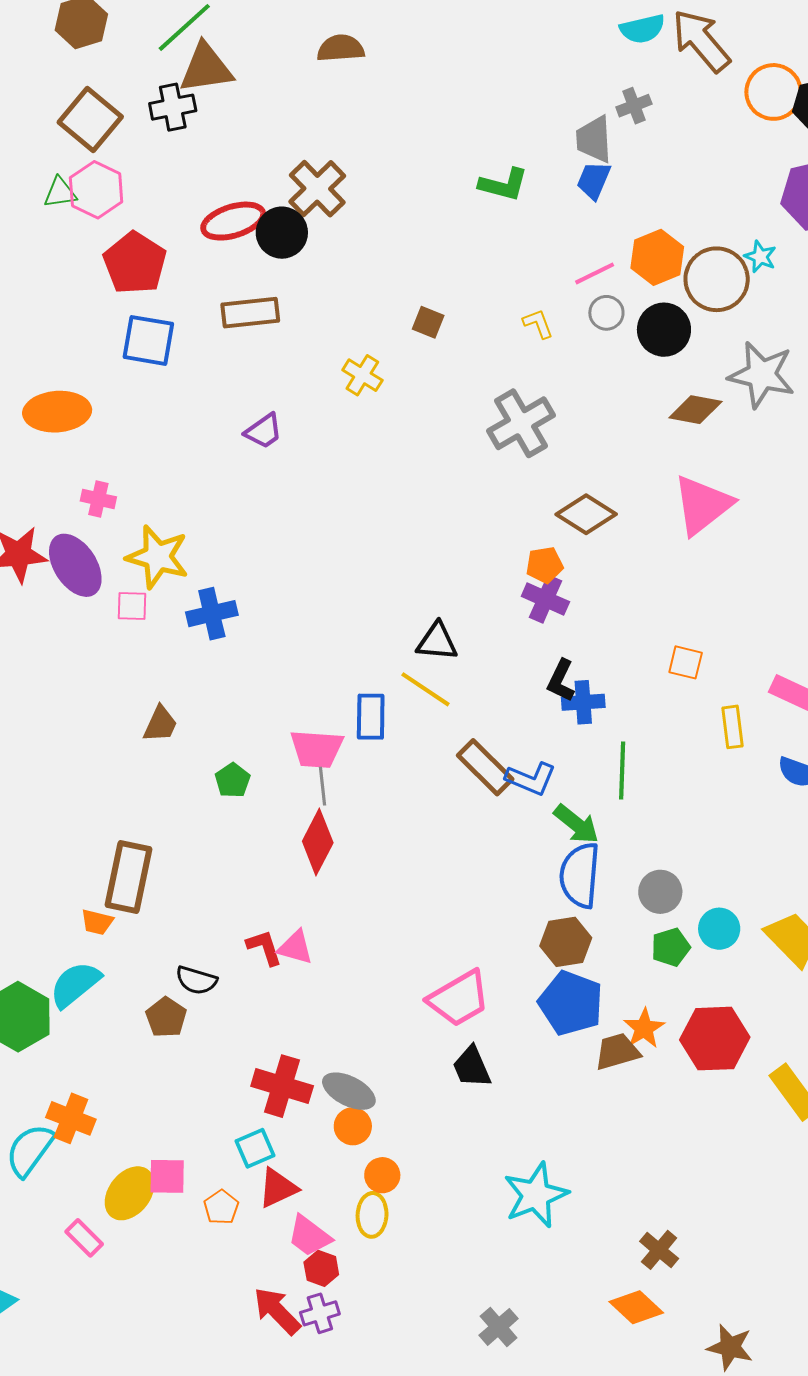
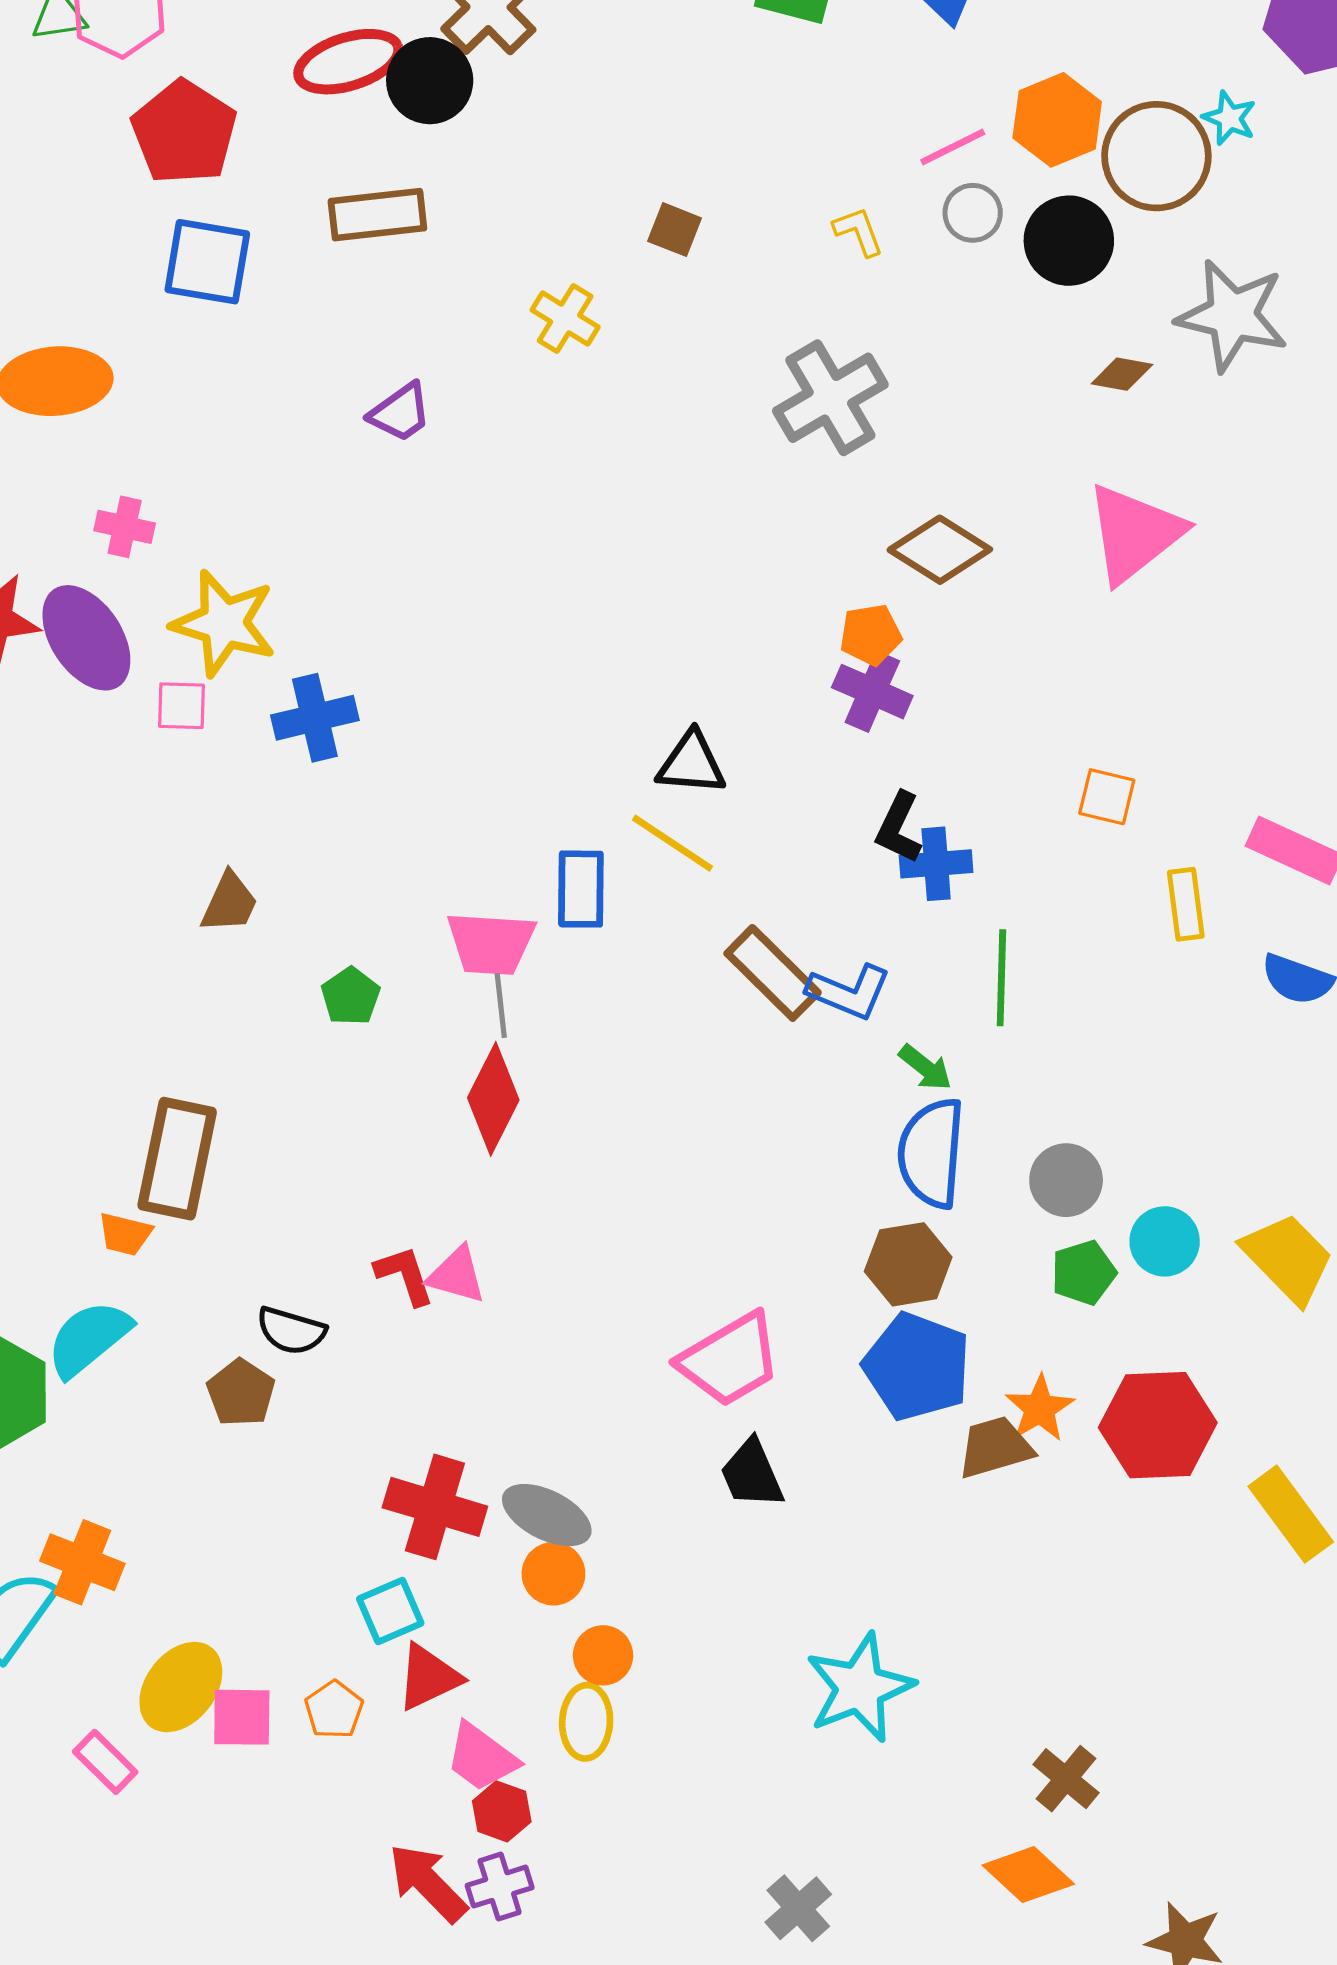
brown diamond: (695, 410) -> (1122, 374), size x0.7
green arrow: (576, 824) -> (925, 1068), size x0.7
pink square: (167, 1176) -> (242, 1717), moved

